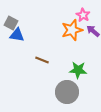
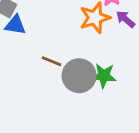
gray circle: (67, 92) -> (79, 76), moved

